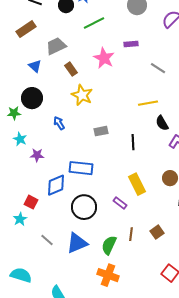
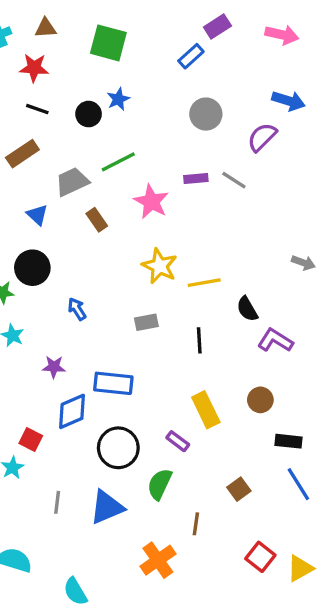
green line: (94, 23) -> (118, 162), moved
gray line: (158, 68) -> (234, 180), moved
yellow star: (82, 95) -> (160, 266), moved
yellow line: (148, 103) -> (204, 283), moved
purple star: (37, 155) -> (54, 367), moved
brown line: (131, 234) -> (196, 524), moved
gray line: (47, 240) -> (57, 502), turned 56
green semicircle: (109, 245) -> (160, 484), moved
orange cross: (108, 275) -> (158, 560), turned 35

